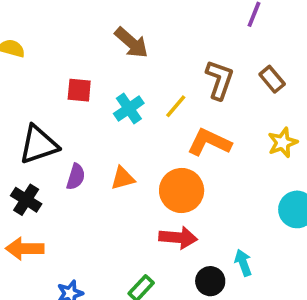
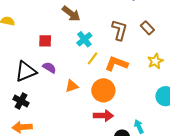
yellow line: (176, 106) -> (93, 58), moved
cyan cross: (129, 108) -> (84, 39), moved
purple semicircle: (76, 177) -> (49, 68), moved, turned -72

